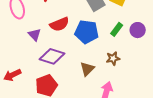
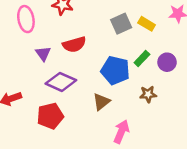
blue pentagon: (87, 32) -> (115, 70), moved
brown star: (113, 58) -> (148, 94), moved

